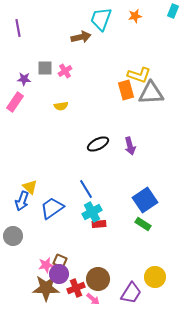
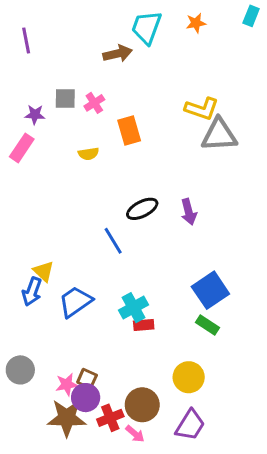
orange rectangle: (126, 90) -> (129, 130), moved
blue line: (86, 189) -> (113, 241), moved
gray circle: (13, 236) -> (20, 370), moved
yellow circle: (155, 277) -> (189, 377), moved

